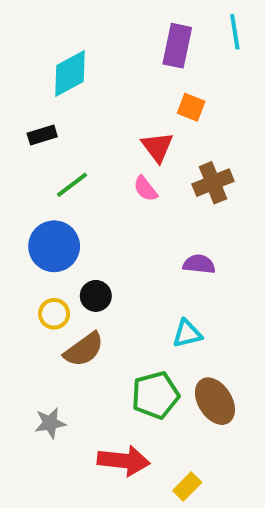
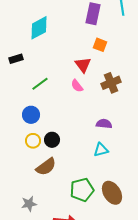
black rectangle: (42, 135) -> (16, 59), moved
blue circle: (54, 246) -> (31, 115), size x0.7
yellow circle: (54, 314) -> (33, 141), moved
cyan triangle: (187, 334) -> (101, 150), moved

